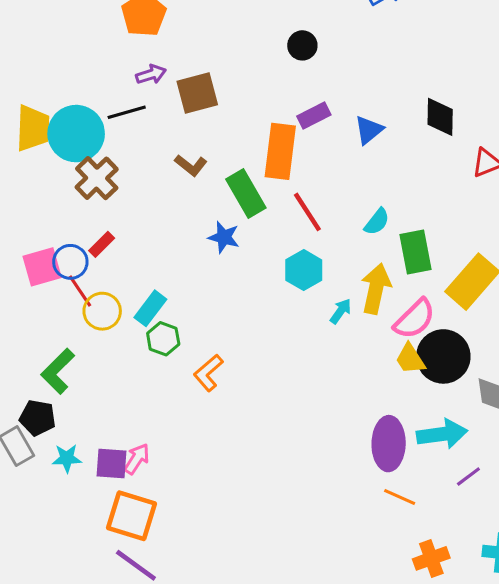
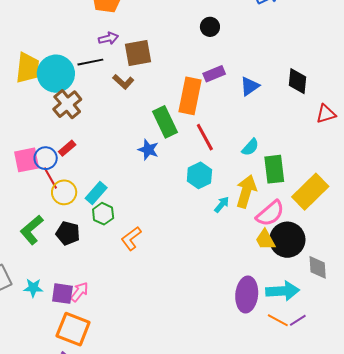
brown L-shape: (191, 165) -> (123, 82), moved
black pentagon: (38, 418) -> (68, 233), moved
orange line: (400, 497) -> (278, 320), moved

